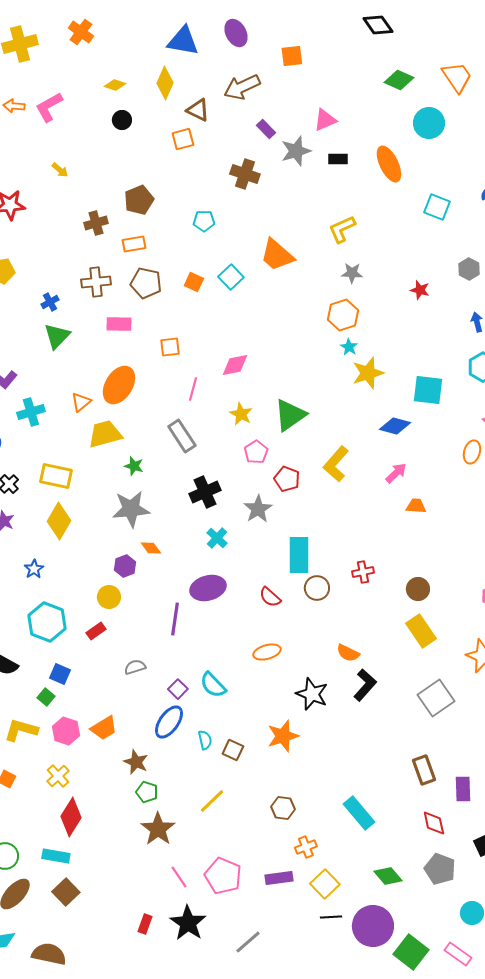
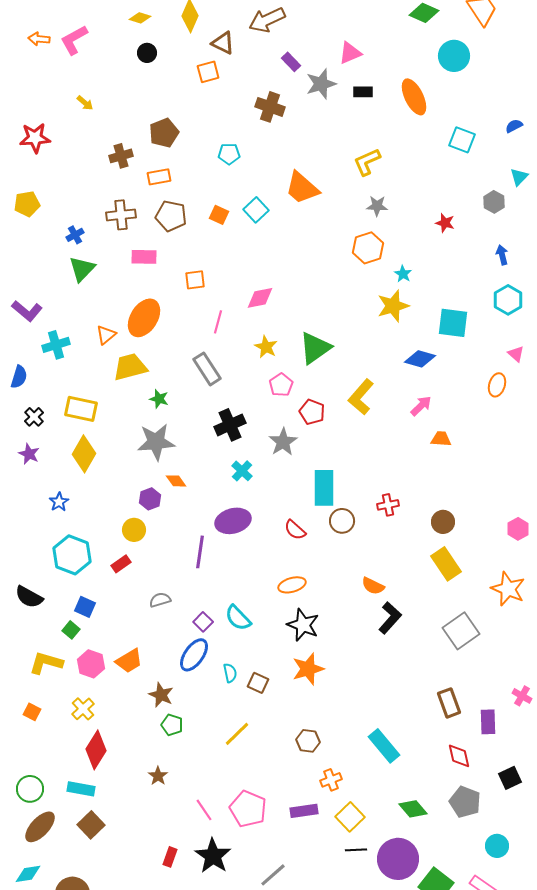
cyan star: (349, 347) -> (403, 274), moved
black star: (312, 694) -> (303, 625), moved
brown star: (158, 829) -> (158, 776), moved, size x0.6

